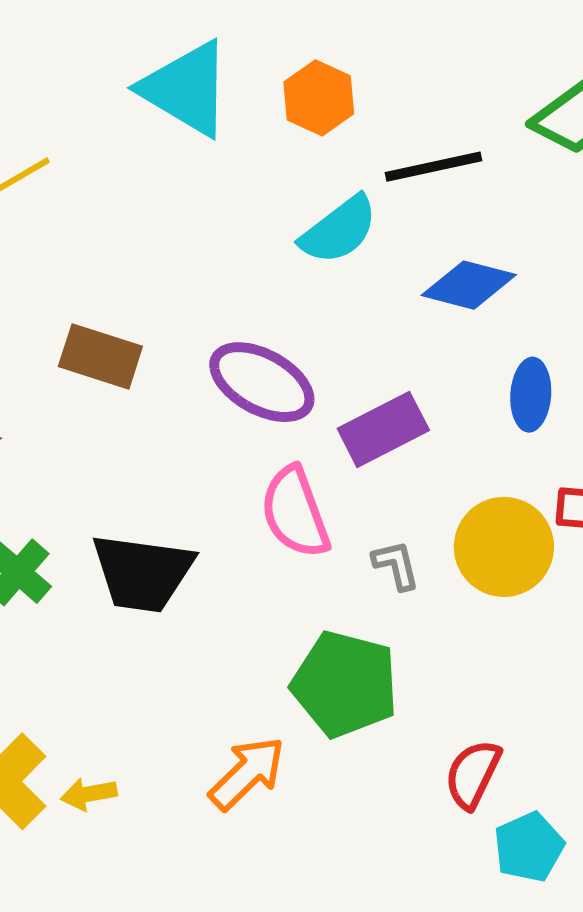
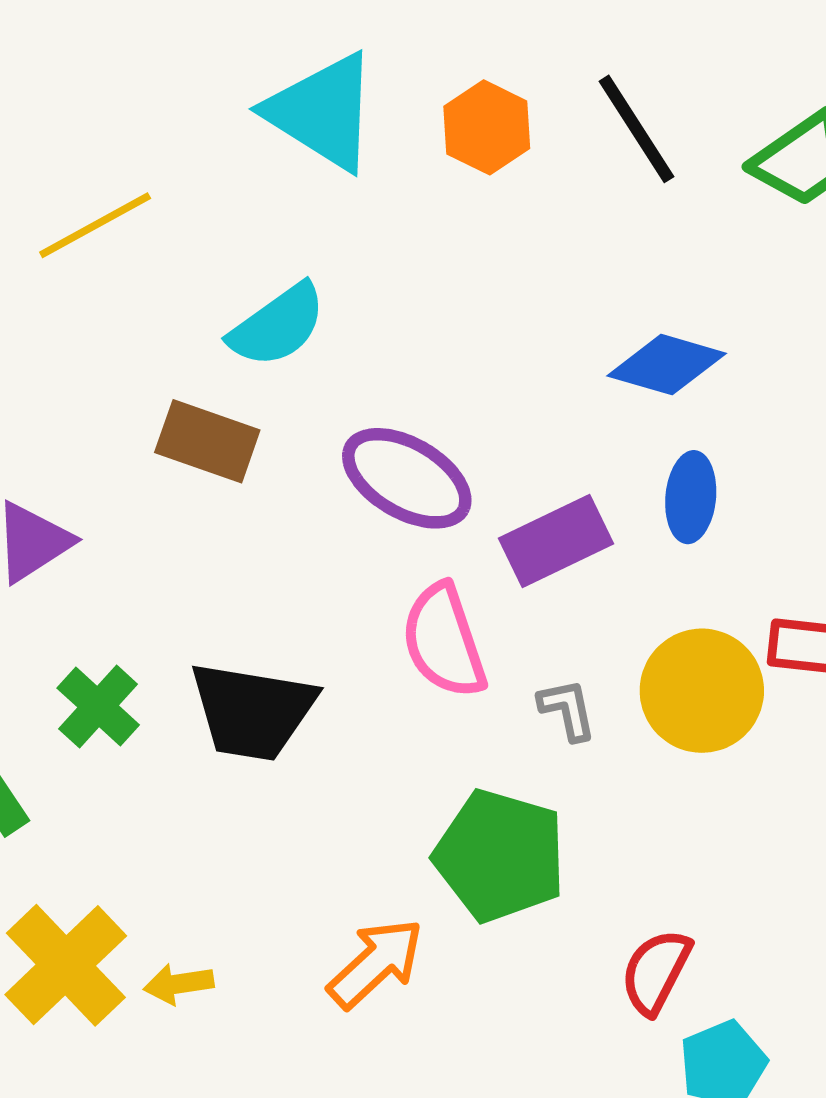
black line: (433, 167) -> (636, 129), moved, turned 68
cyan semicircle: (339, 230) -> (278, 325), moved
blue ellipse: (531, 395) -> (691, 497), moved

